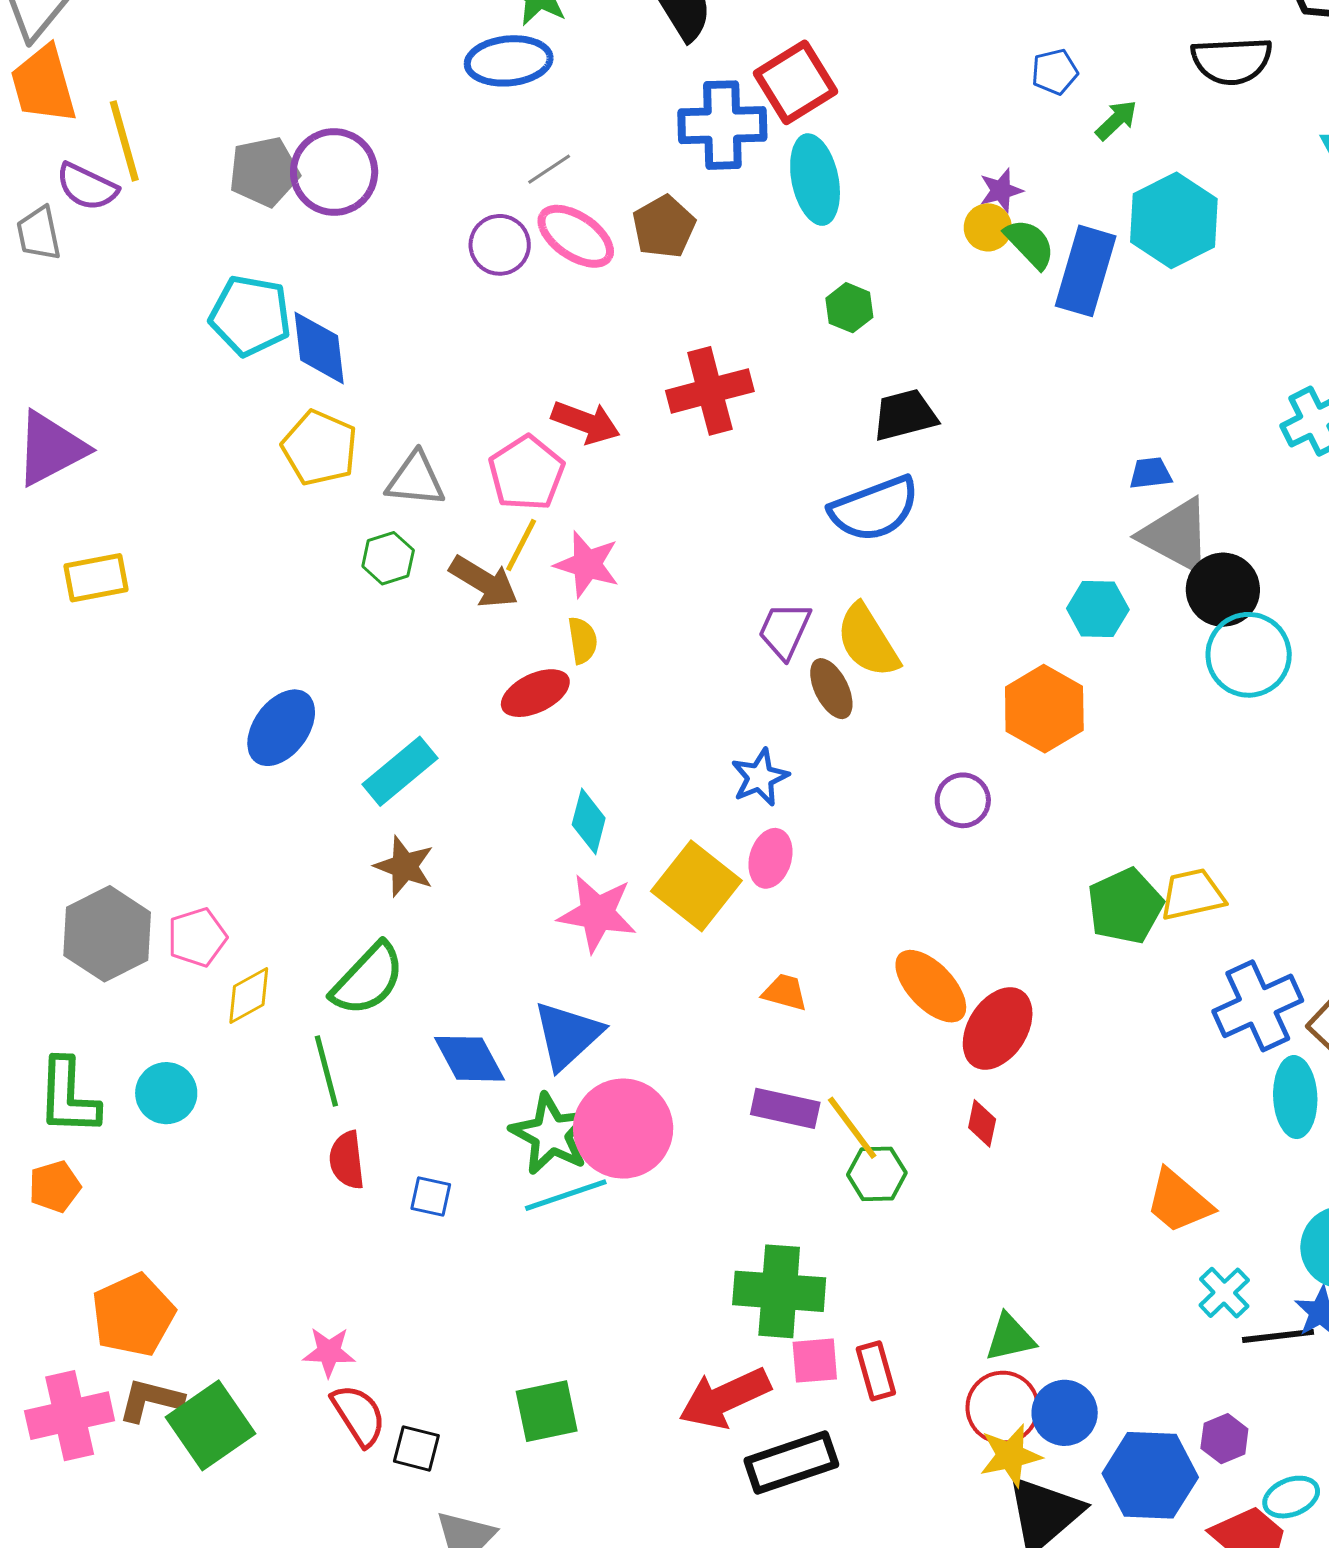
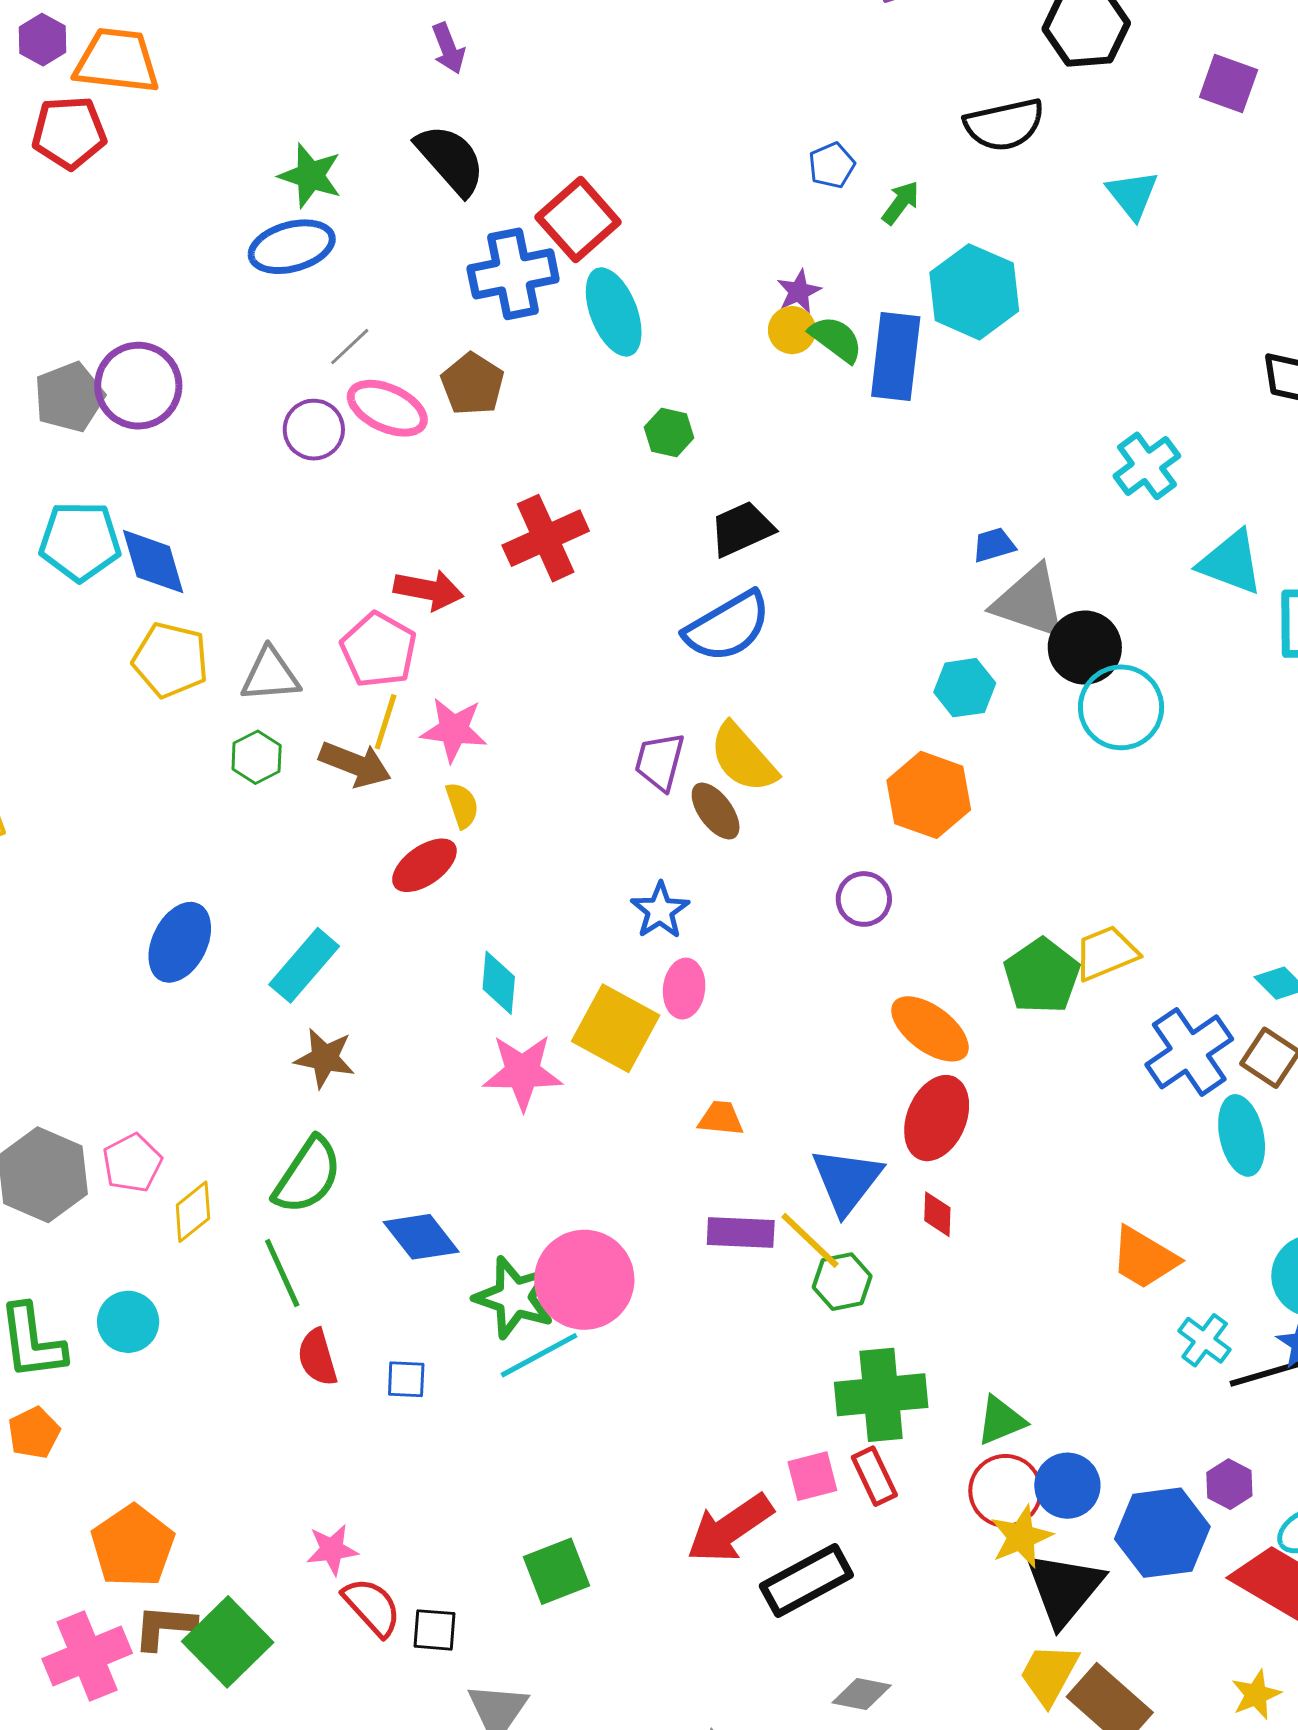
orange ellipse: (931, 986) -> (930, 1029), moved
blue triangle: (568, 1035) -> (847, 1181), moved
green cross: (779, 1291) -> (881, 1395), moved

